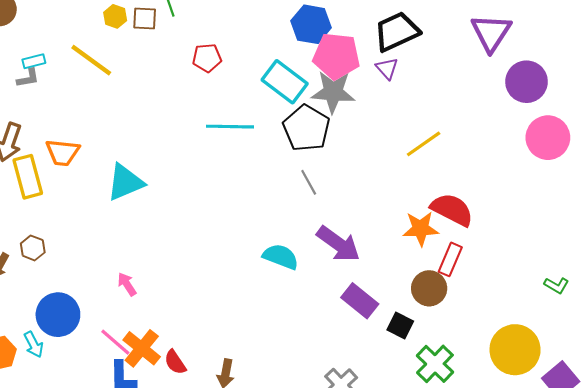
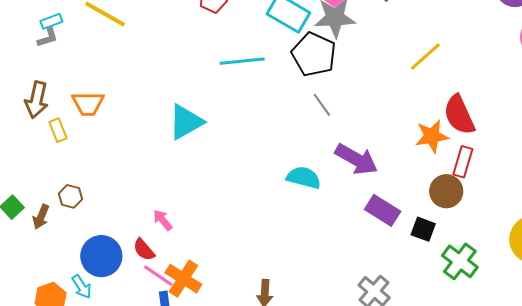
yellow rectangle: (28, 177) -> (58, 130), size x0.6
cyan triangle: (125, 182) -> (186, 122), moved
red semicircle: (452, 210) -> (459, 115), turned -135
red semicircle: (175, 362) -> (144, 250), moved

